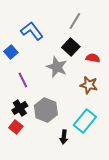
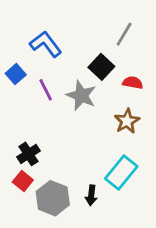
gray line: (75, 21) -> (124, 34), moved
purple line: (23, 80) -> (46, 90), moved
brown star: (89, 85) -> (127, 121), turned 30
gray hexagon: (46, 110) -> (53, 198), moved

